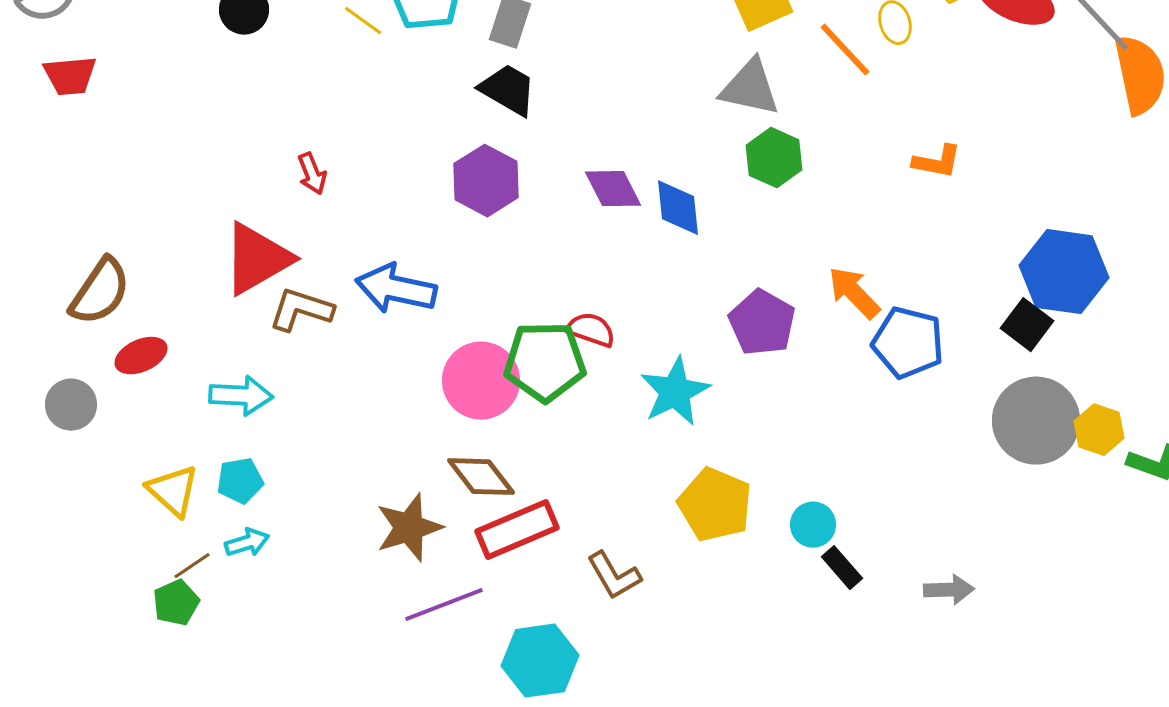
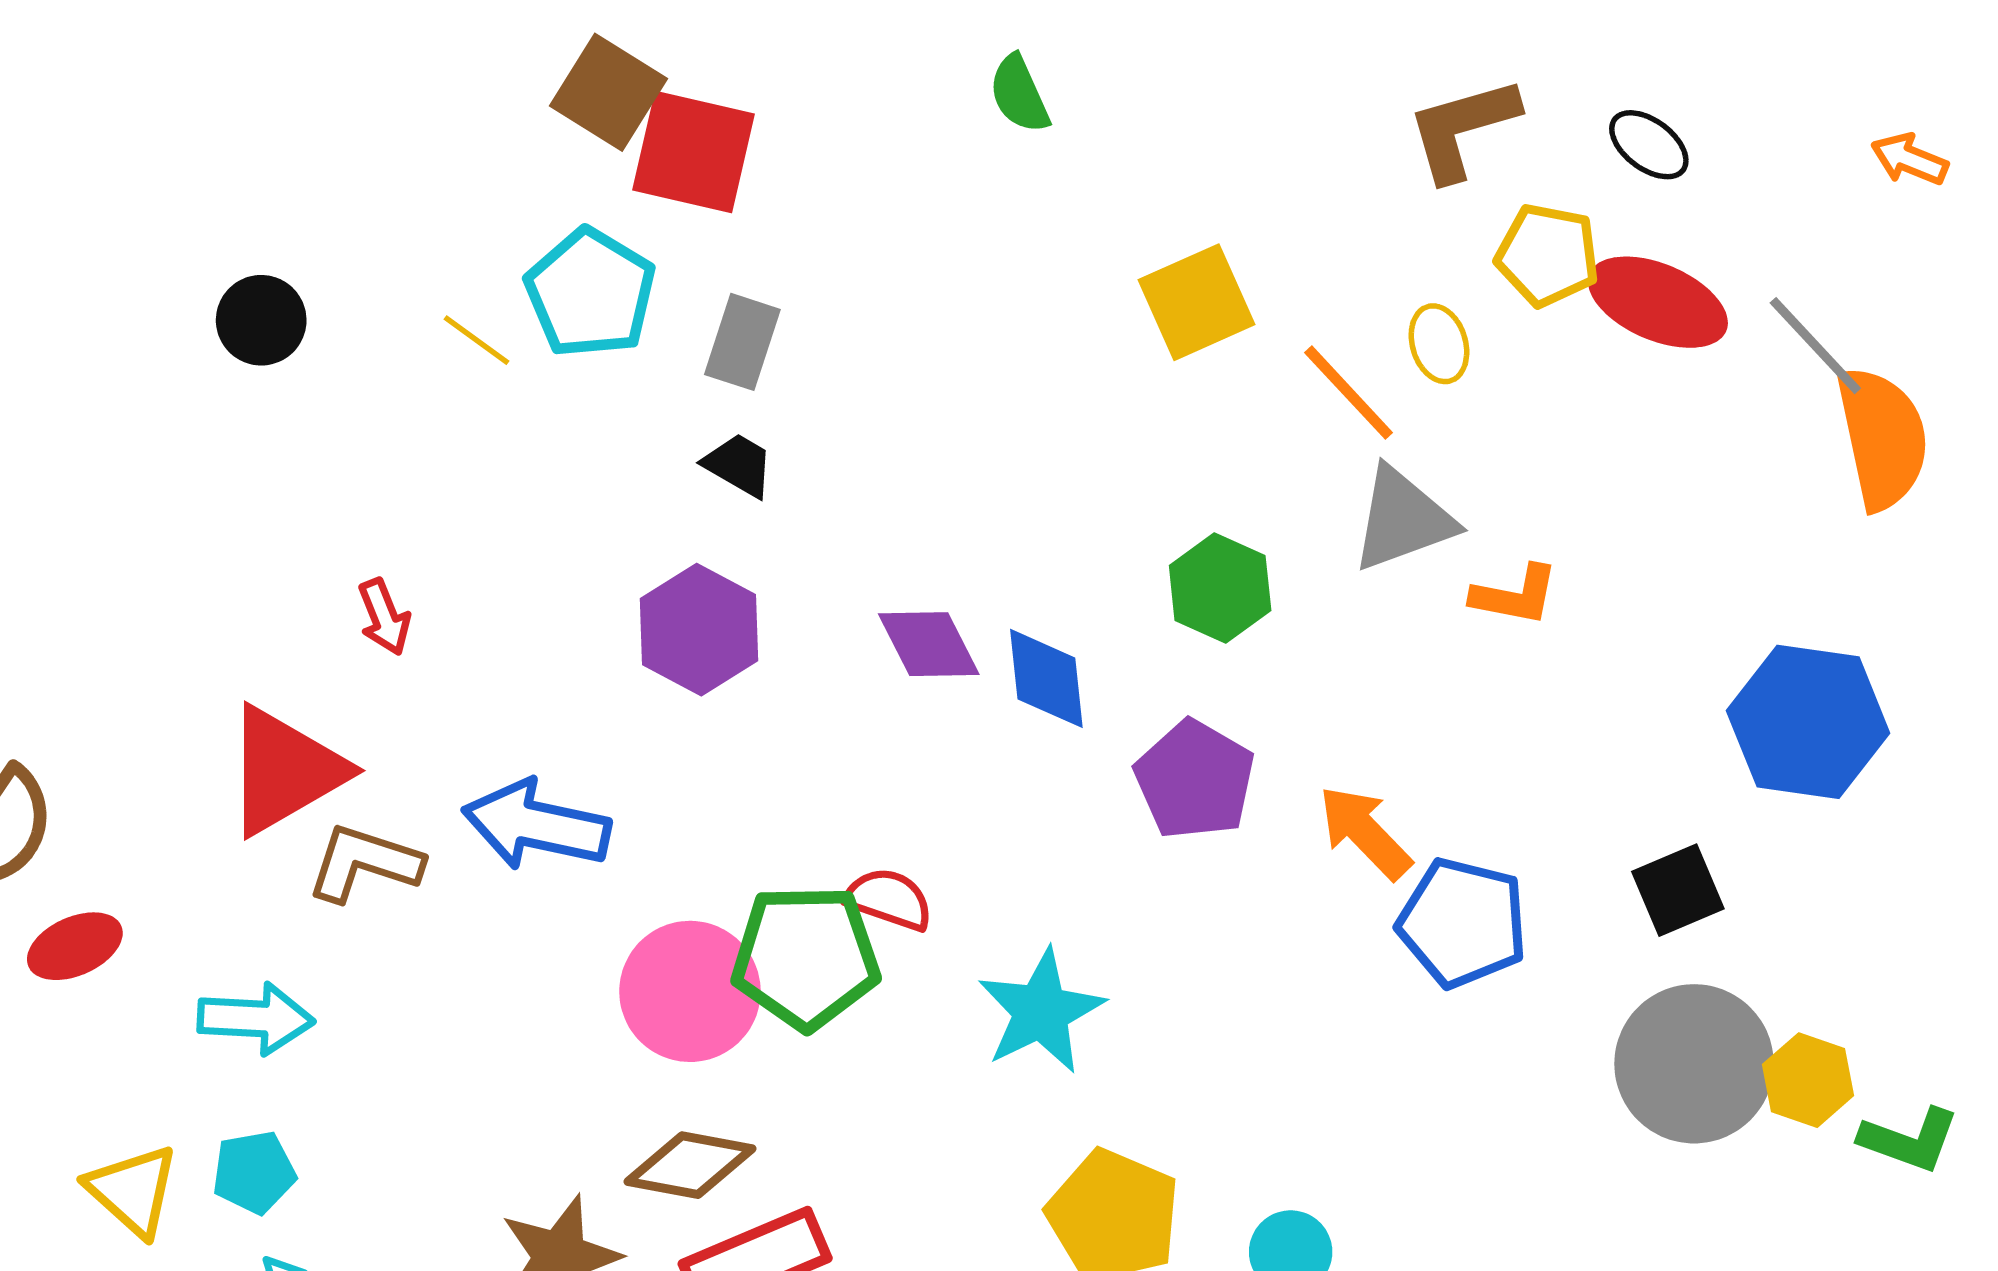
gray triangle: (750, 88) -> (1403, 519), moved, turned -32
black trapezoid: (508, 90) -> (739, 465), size x0.7
blue hexagon: (1064, 272) -> (1808, 722), moved
purple pentagon: (762, 323) -> (1195, 780), moved
black square: (1027, 325) -> (1678, 890), turned 30
brown diamond: (481, 477) -> (690, 1165), turned -42

